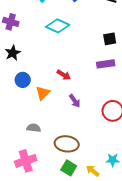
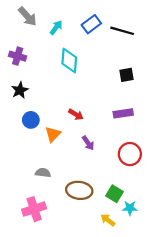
cyan diamond: (58, 26) -> (69, 61), turned 70
purple rectangle: (106, 64) -> (123, 113), moved
green square: (69, 168) -> (114, 194), moved

